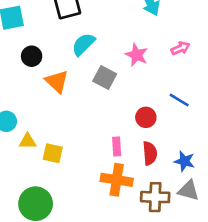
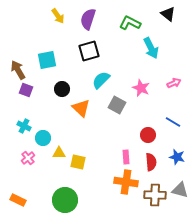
blue star: (184, 161) -> (177, 157), moved

